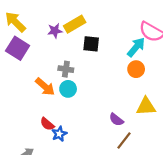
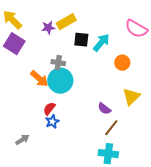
cyan arrow: (136, 47) -> (101, 43), moved
cyan circle: (68, 89) -> (60, 81), size x1.6
yellow triangle: (146, 106) -> (131, 97), turned -42
red semicircle: (47, 124) -> (49, 109), moved, turned 88

